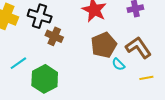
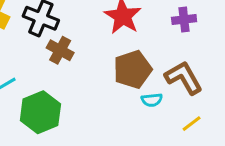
cyan semicircle: (118, 64) -> (152, 100), turned -56
yellow line: (146, 78) -> (192, 124), turned -32

